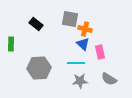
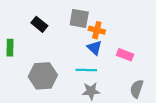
pink rectangle: (100, 52) -> (125, 55), moved, turned -56
gray semicircle: (109, 79) -> (137, 89), moved, turned 77

